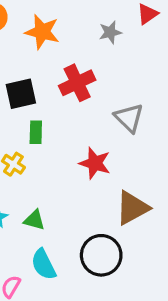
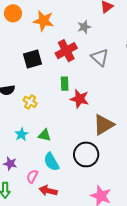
gray star: (110, 32) -> (84, 27), moved
gray triangle: (129, 118) -> (100, 57), moved
green rectangle: (36, 132) -> (65, 84), moved

